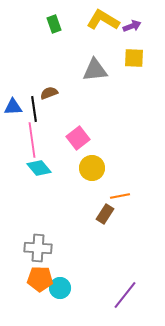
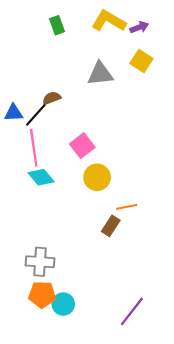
yellow square: (134, 58) -> (141, 61), turned 30
black line: (34, 109) -> (36, 115), turned 50

